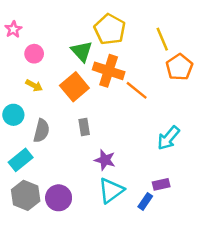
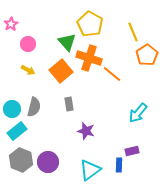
cyan circle: (13, 115) -> (12, 109), moved
cyan triangle: (111, 190) -> (90, 170), moved
blue rectangle: (145, 201) -> (119, 165), turned -32

